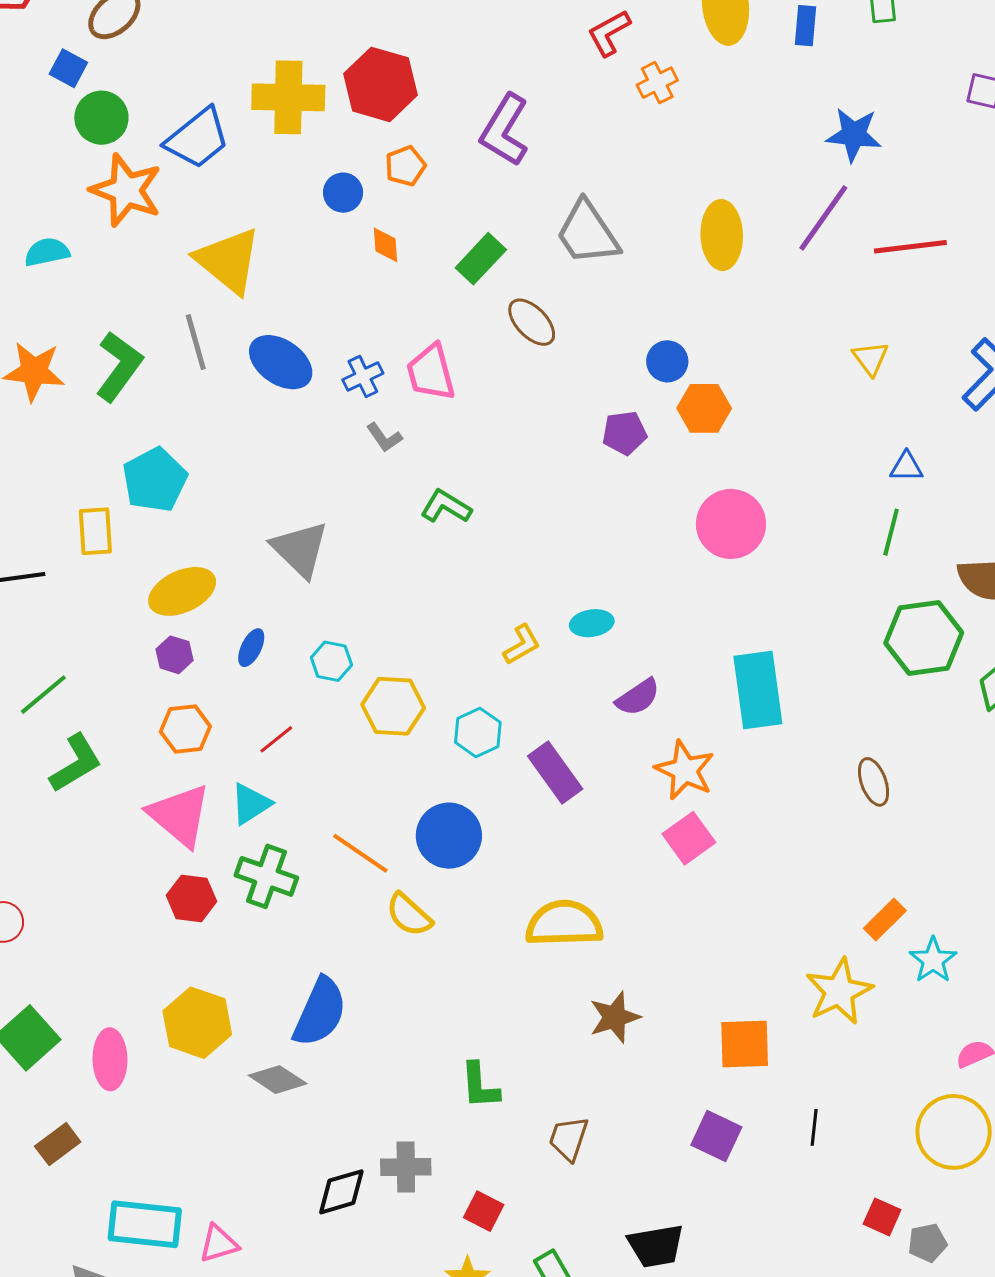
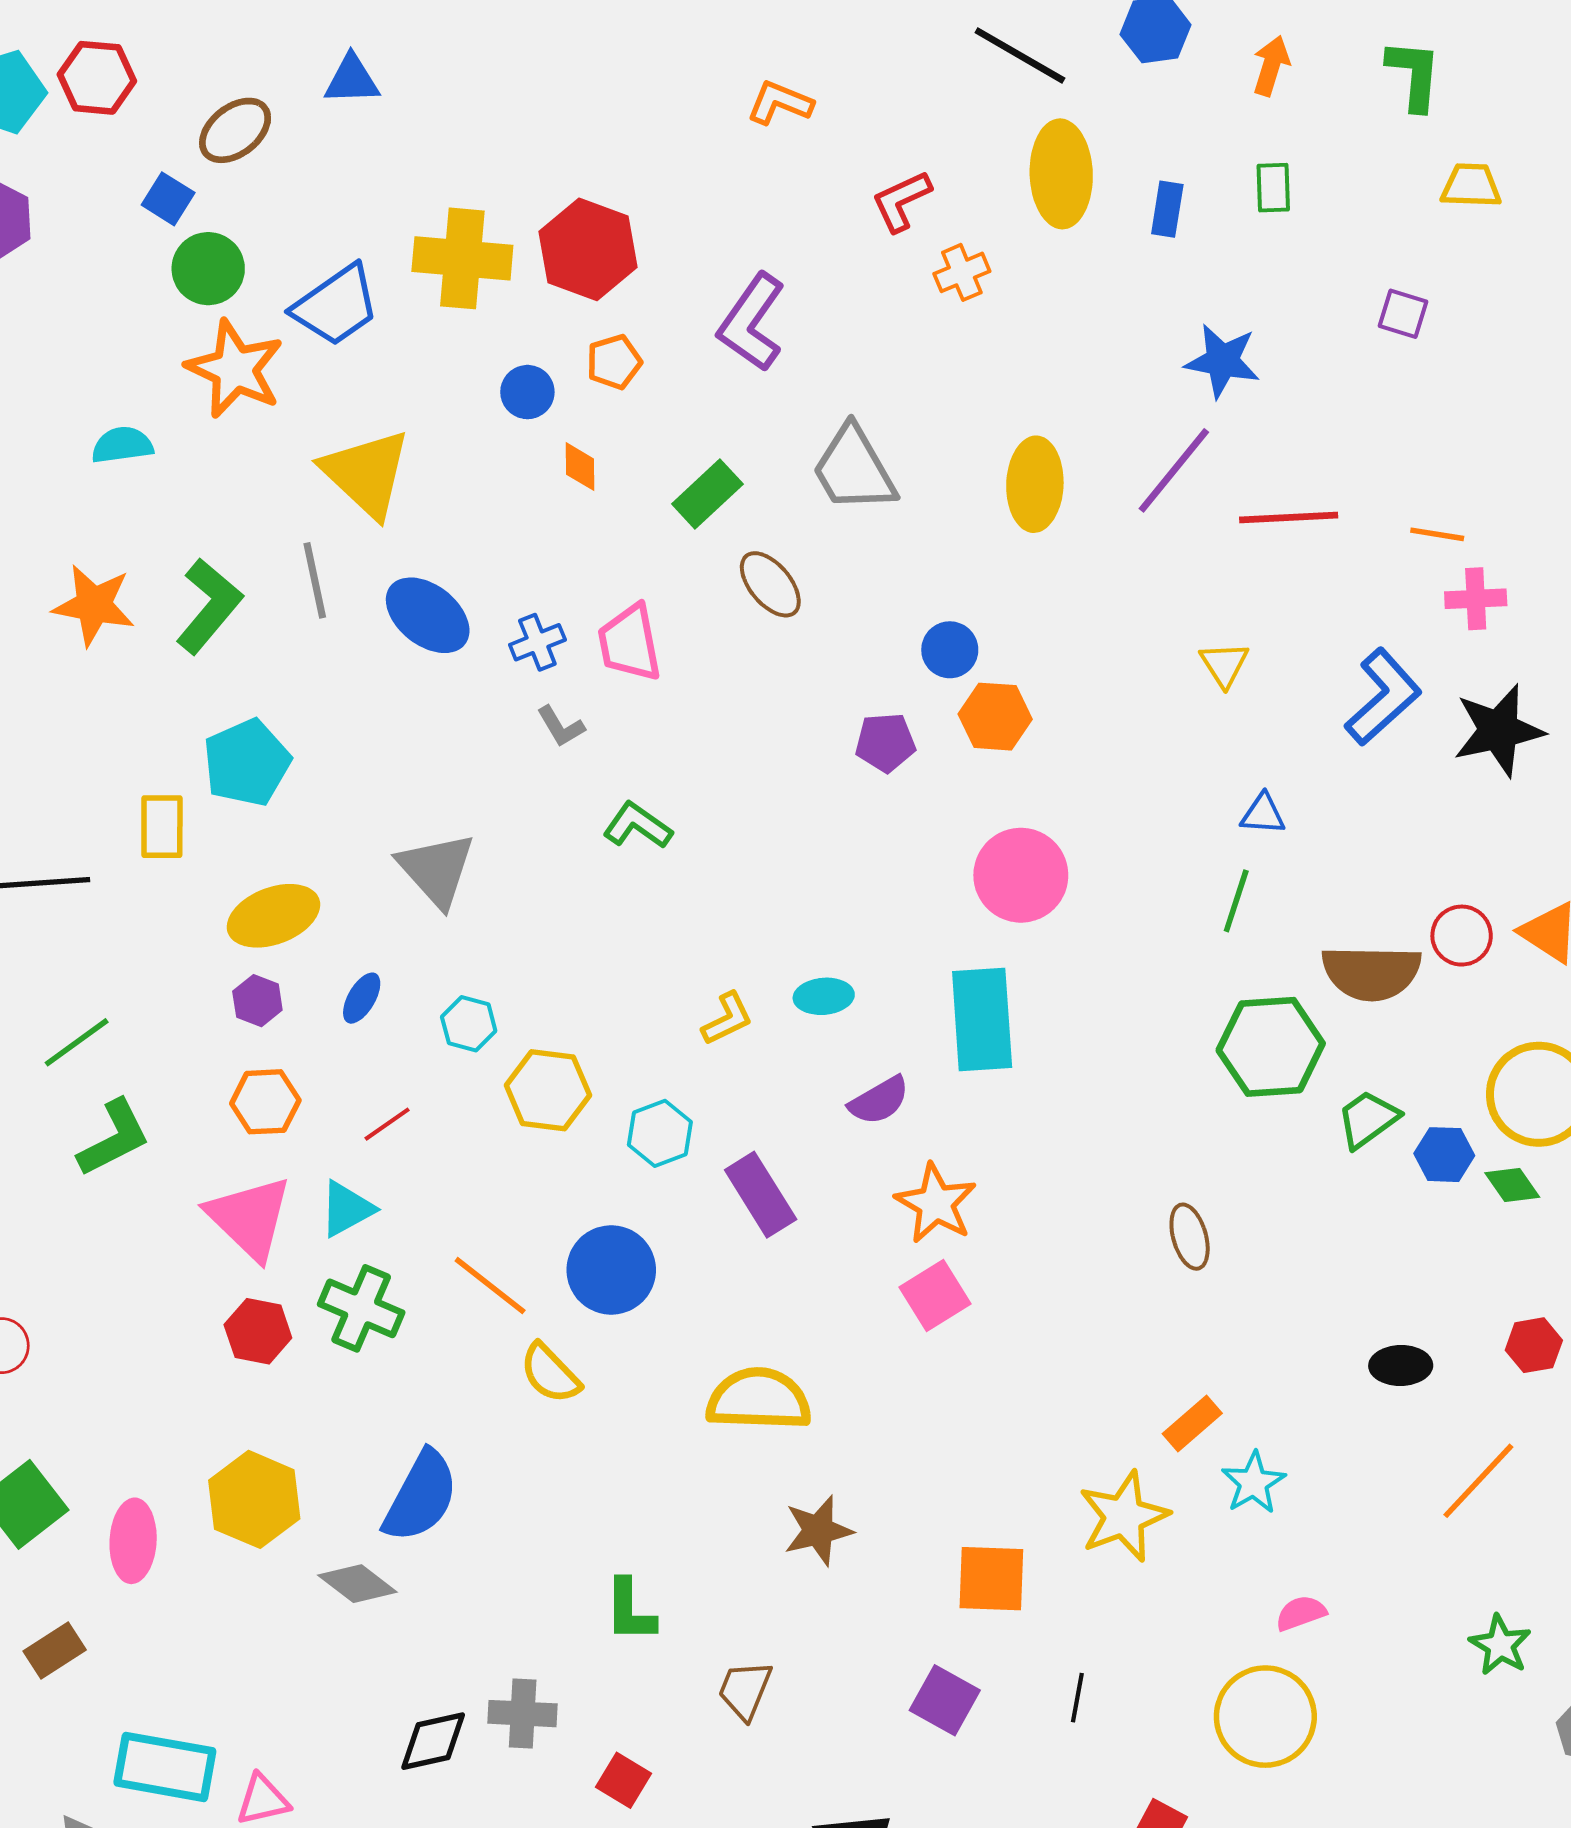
cyan rectangle: (758, 690) -> (982, 1019), moved

